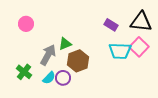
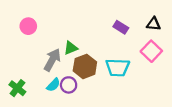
black triangle: (141, 22) -> (153, 24), size x0.6
cyan trapezoid: (120, 51) -> (118, 68), moved
green cross: (24, 72) -> (17, 88), moved

